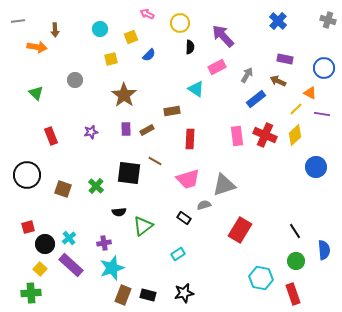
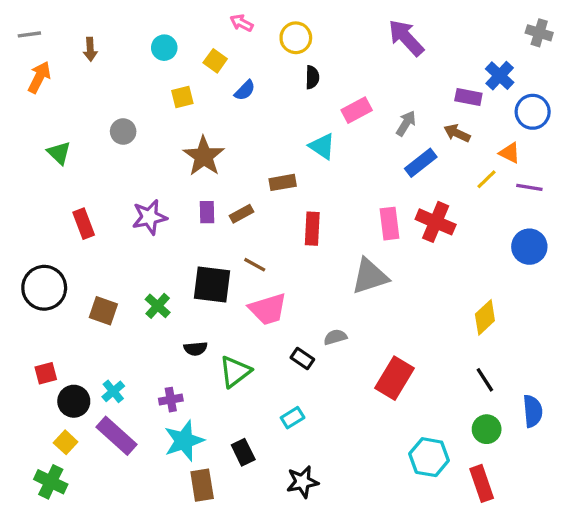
blue cross: (278, 21) -> (500, 76), moved
purple arrow: (223, 36) -> (406, 38), moved
yellow square: (131, 37) -> (215, 61), turned -32
orange arrow: (37, 47) -> (39, 77), moved, turned -72
purple star: (91, 132) -> (149, 217), size x1.5
yellow diamond: (295, 135) -> (485, 317), moved
blue circle: (316, 167) -> (529, 247), moved
pink trapezoid: (188, 179) -> (268, 309), moved
gray triangle: (224, 185) -> (370, 276), moved
green cross: (31, 293) -> (51, 482), turned 30
brown rectangle: (123, 295) -> (202, 485), turned -30
black rectangle: (148, 295) -> (243, 452), moved, turned 49

